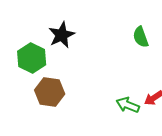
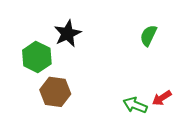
green semicircle: (141, 37) -> (148, 36), turned 45

